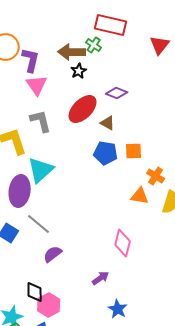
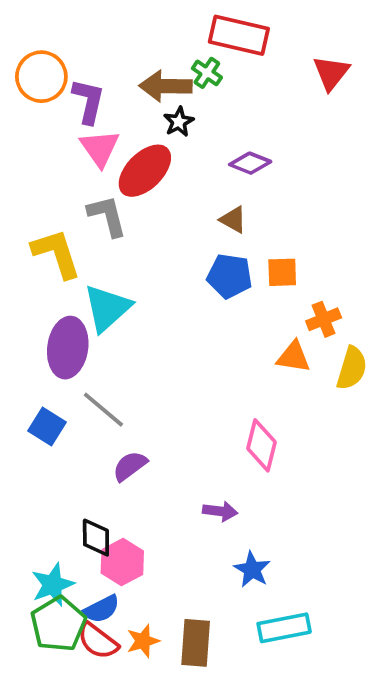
red ellipse: (83, 109) -> (145, 171), moved
orange cross: (156, 176) -> (324, 319), turned 36
purple arrow: (101, 278) -> (220, 511), turned 42

